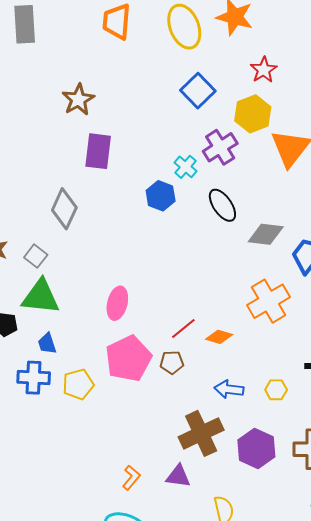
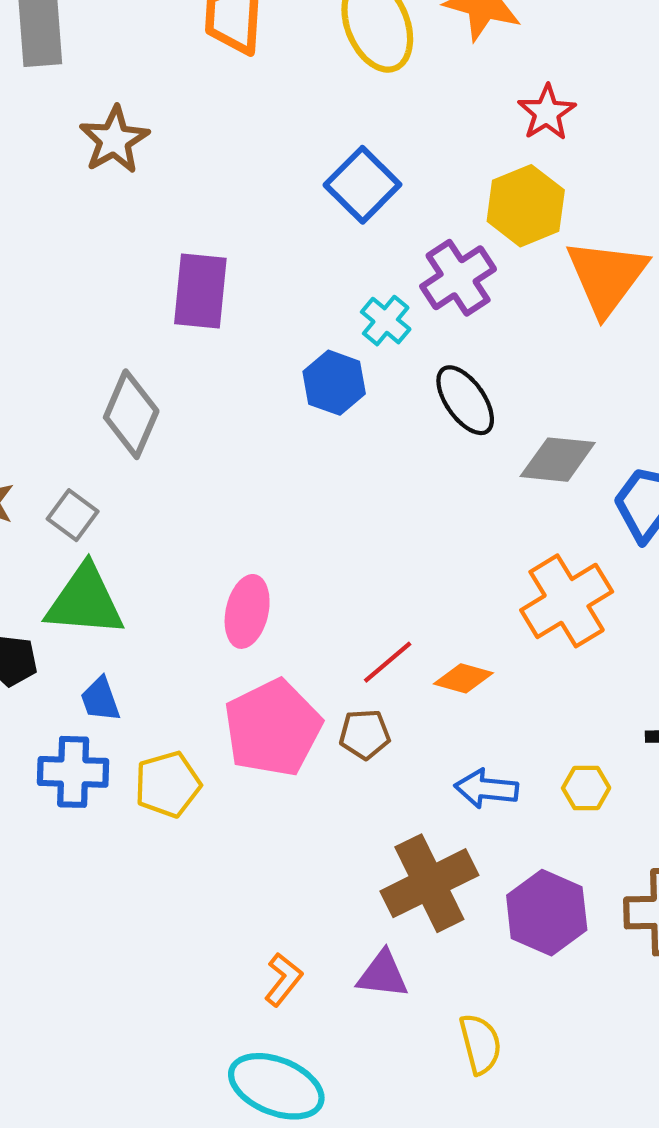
blue square: (198, 91) -> (362, 185), moved
brown star: (78, 100) -> (114, 140), moved

